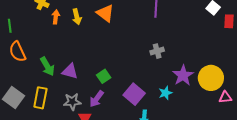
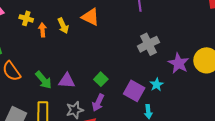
gray cross: (157, 51) -> (148, 44), size x1.5
cyan star: (165, 93) -> (157, 85), moved

